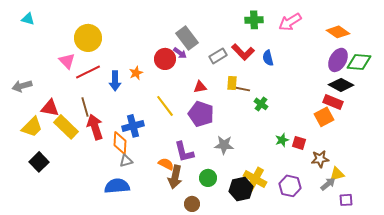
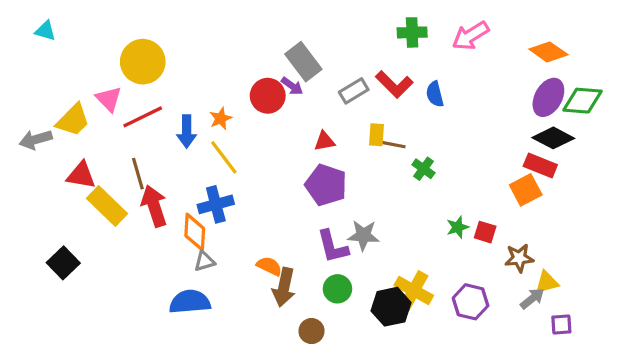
yellow line: (165, 106) -> (224, 157), moved
yellow trapezoid: (32, 127) -> (73, 120), moved
purple L-shape: (184, 152) -> (333, 247), moved

